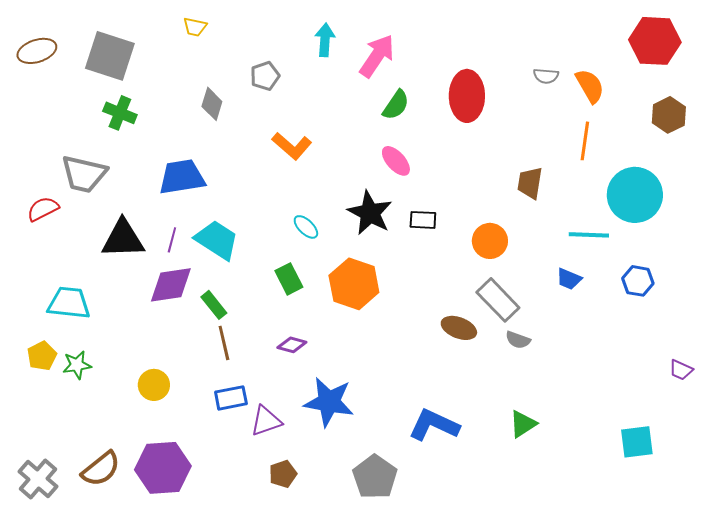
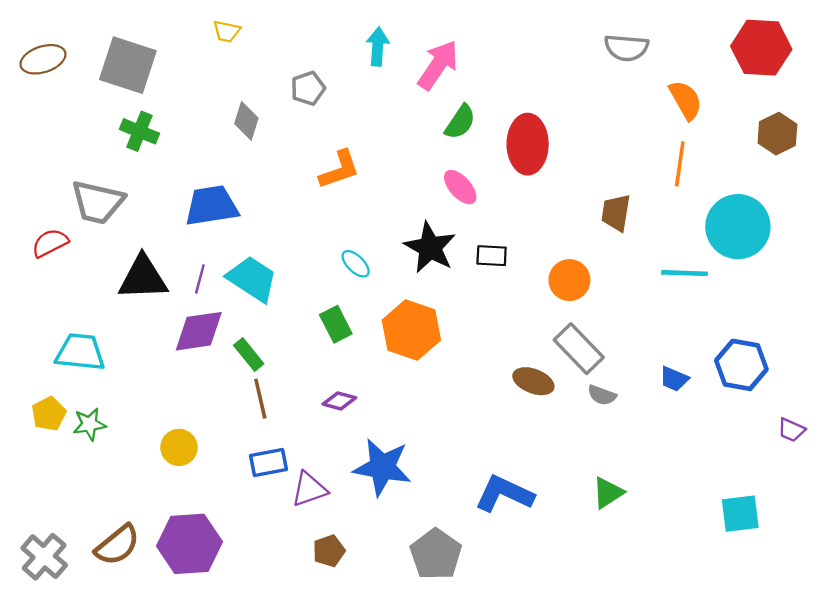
gray semicircle: (546, 76) -> (626, 48), moved, size x1.5
red ellipse: (467, 96) -> (528, 144), moved
orange L-shape: (292, 146) -> (339, 170), turned -60
blue trapezoid: (569, 279) -> (674, 379), moved
blue hexagon: (638, 281) -> (741, 365), moved, size x1.4

